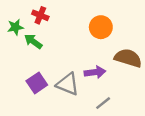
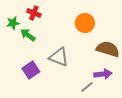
purple arrow: (95, 72) -> (103, 74), moved
gray triangle: (68, 84) -> (59, 57), moved

